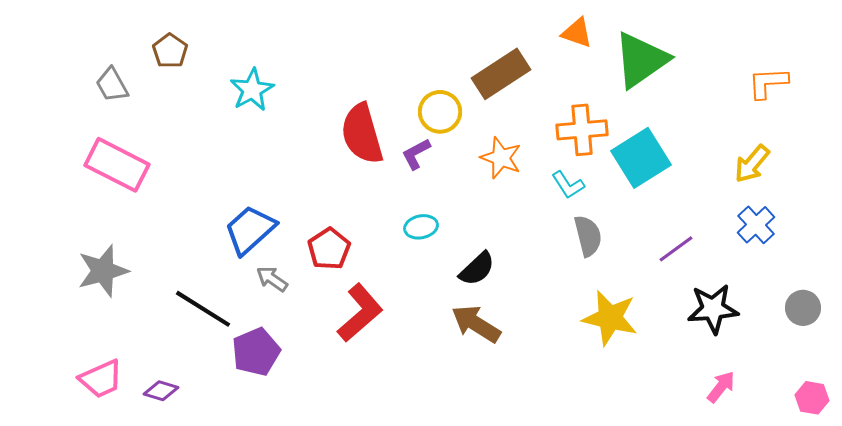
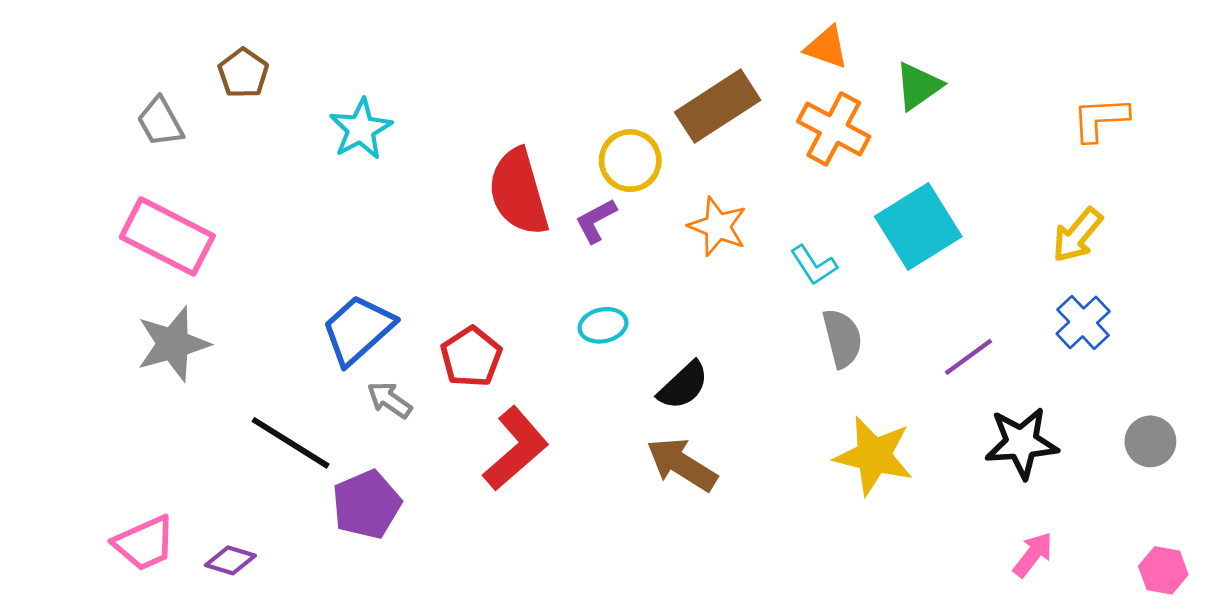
green triangle: (641, 60) -> (918, 86), size x0.6
orange cross: (582, 130) -> (834, 129), moved, turned 33
gray star: (103, 271) -> (173, 344), moved

